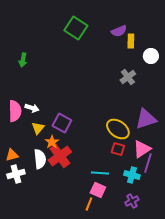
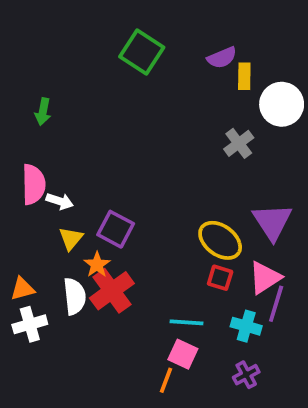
white circle: (151, 56) -> (282, 104), size x1.5
pink semicircle: (15, 111) -> (34, 184), moved
purple triangle: (146, 119) -> (272, 222), turned -45

